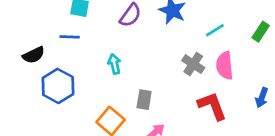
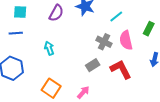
green rectangle: (261, 32) -> (149, 29), moved
gray rectangle: (144, 100) -> (93, 65), moved, turned 56

